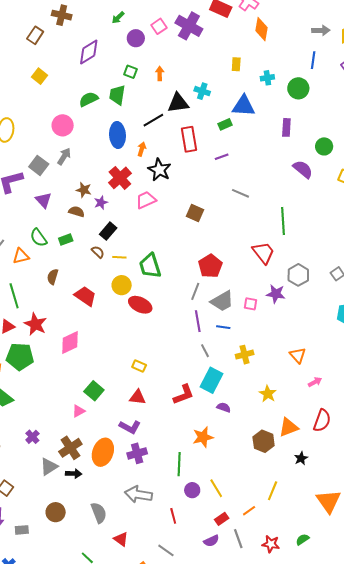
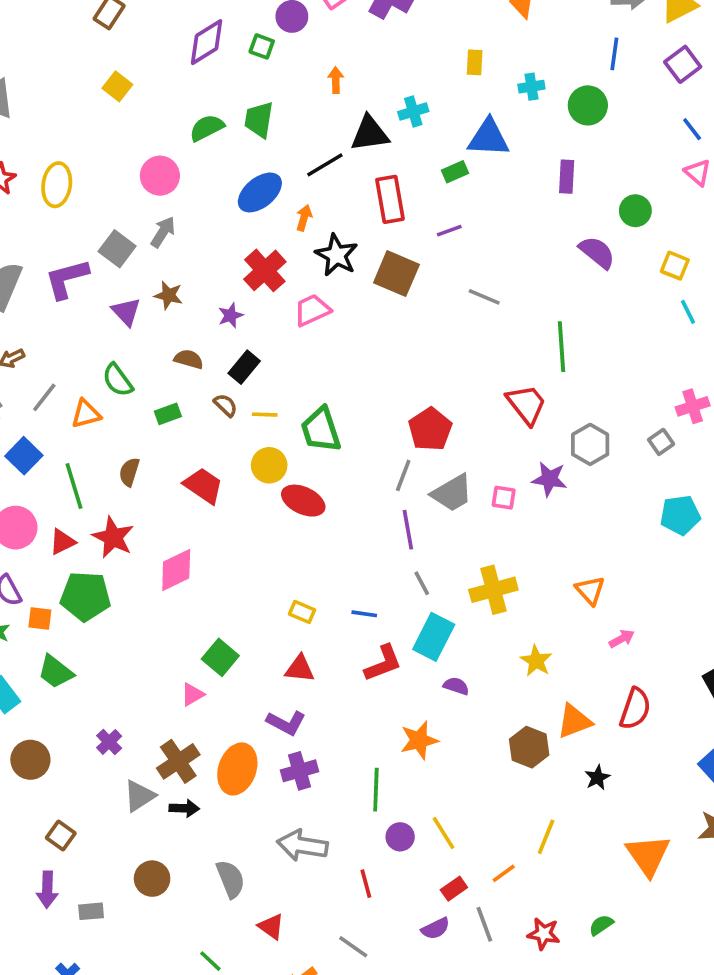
green square: (130, 72) -> (262, 46), moved
cyan cross: (202, 91) -> (413, 112), turned -35
blue ellipse: (117, 135) -> (260, 192), turned 55
brown star: (84, 190) -> (169, 295), moved
brown semicircle: (77, 212) -> (189, 359), moved
brown square: (195, 213) -> (396, 274), moved, size x1.4
green rectangle: (66, 239) -> (168, 414), moved
brown semicircle: (53, 277) -> (129, 472), moved
blue line: (223, 327) -> (364, 614), moved
yellow cross: (245, 355) -> (493, 590), size x1.4

